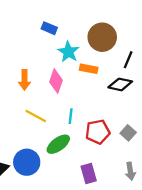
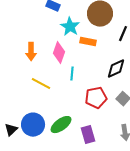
black diamond: (120, 84) -> (116, 69), moved, turned -35
cyan line: (71, 116) -> (72, 74), moved
green ellipse: (58, 144) -> (61, 125), moved

